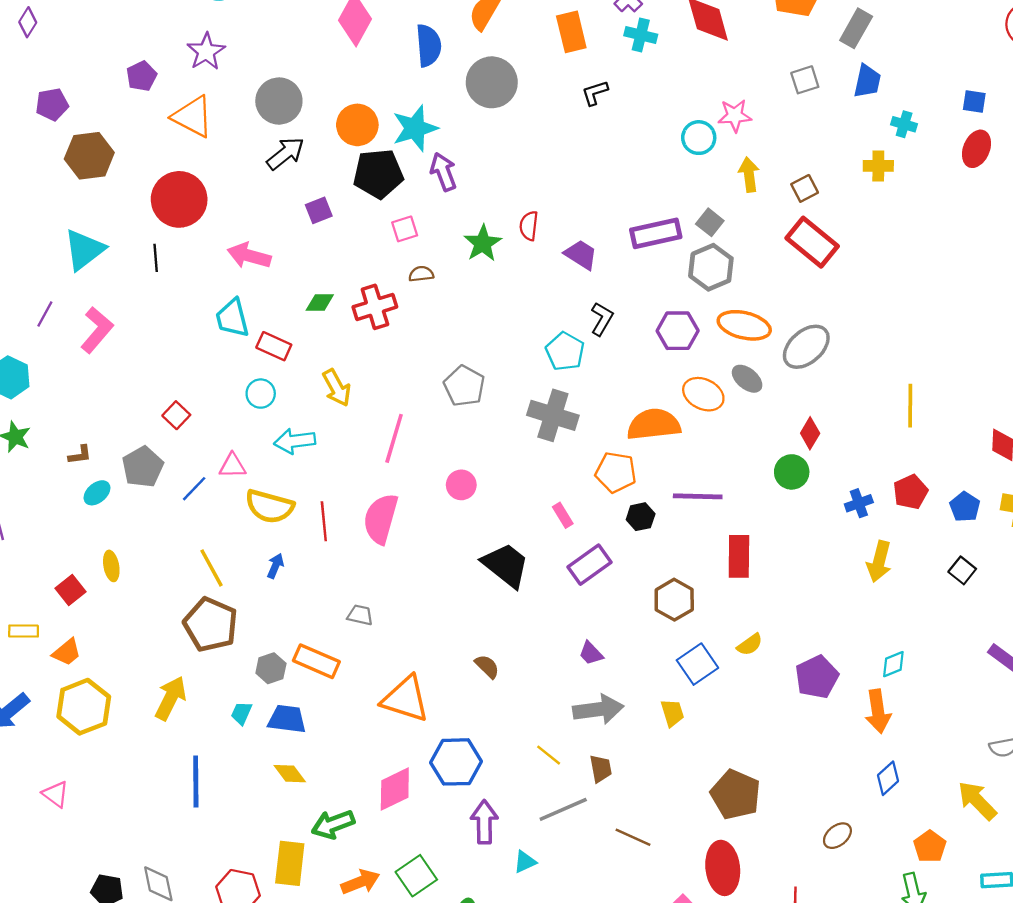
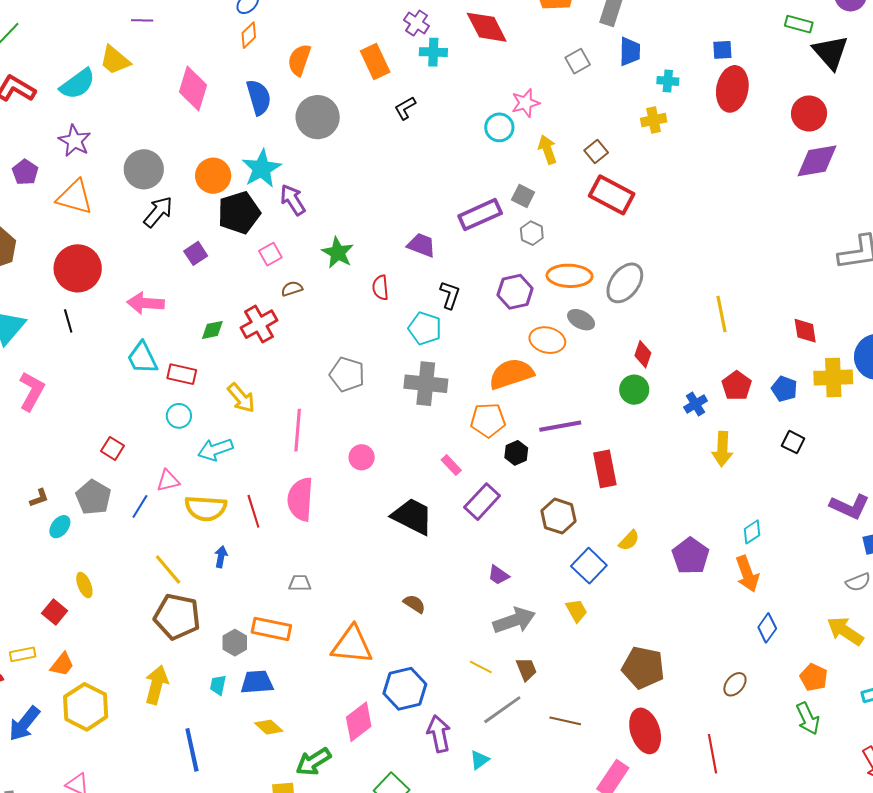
red ellipse: (976, 149) -> (732, 89), size x1.4
red semicircle: (529, 226) -> (380, 288), moved
gray hexagon: (711, 267) -> (532, 233), size x0.6

